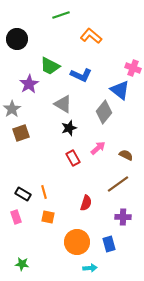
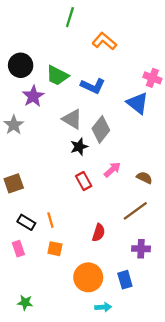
green line: (61, 15) -> (70, 17), turned -54
black circle: (17, 39) -> (21, 65), moved
gray diamond: (104, 112) -> (101, 129), moved
brown square: (21, 133) -> (14, 183), moved

